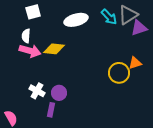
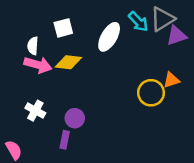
white square: (33, 12) -> (63, 28), moved
white ellipse: (76, 20) -> (109, 37), moved, turned -45
white cross: (37, 91) -> (35, 111), moved

